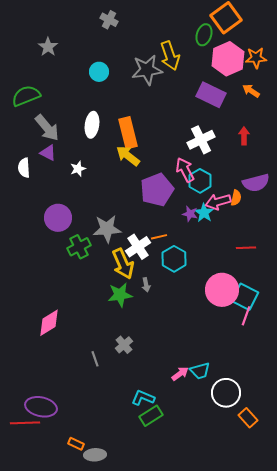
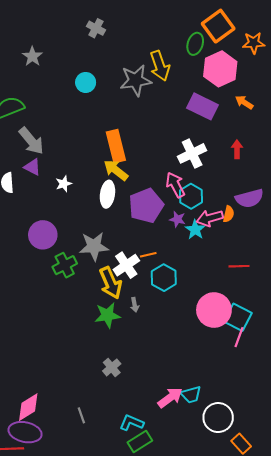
orange star: (256, 58) -> (254, 43), moved
white ellipse: (92, 125) -> (107, 194), moved
purple star: (190, 214) -> (177, 219), moved
pink diamond: (49, 323) -> (28, 407), moved
gray line: (95, 359) -> (81, 415), moved
pink arrow: (180, 374) -> (170, 398), size x1.4

